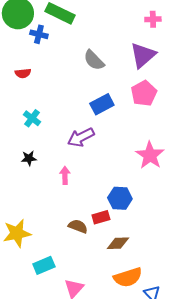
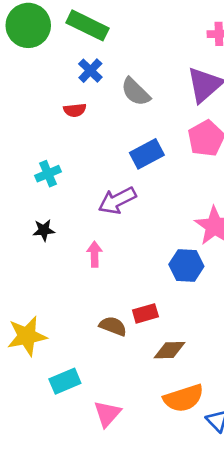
blue cross: (39, 34) -> (90, 71), moved, turned 30
red semicircle: (23, 73) -> (75, 110), moved
cyan cross: (32, 118) -> (48, 174), turned 30
blue hexagon: (120, 198) -> (186, 265), moved

